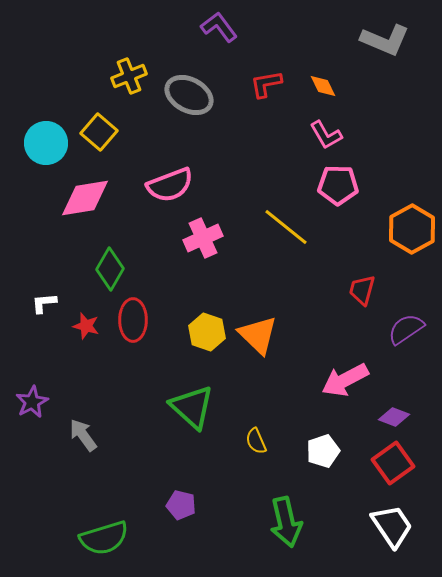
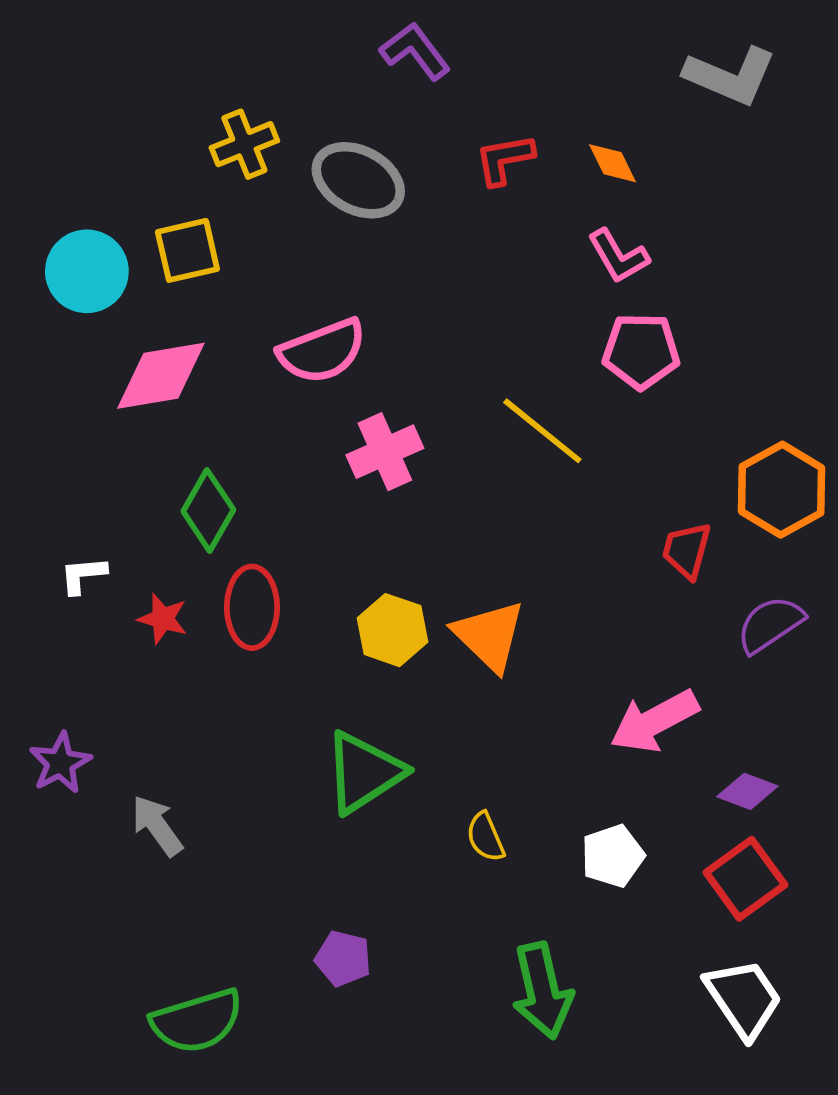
yellow square: (99, 132) -> (187, 250), turned 36
orange hexagon: (412, 229) -> (782, 490), moved
green triangle: (192, 407) -> (364, 772), turned 45

